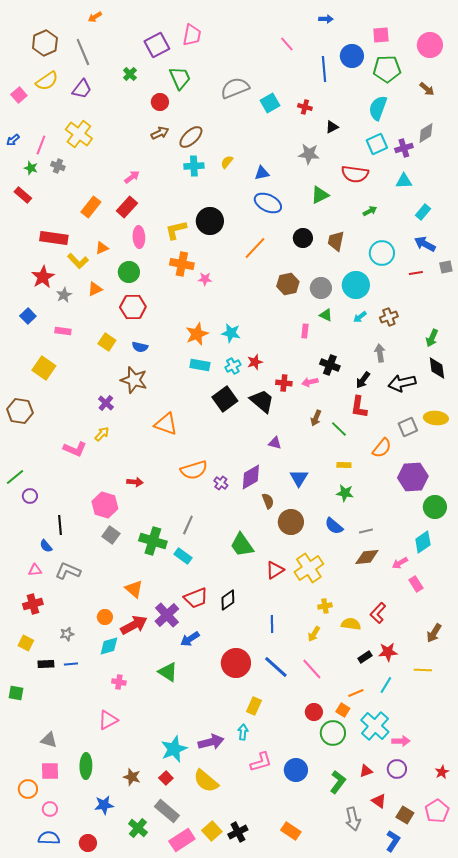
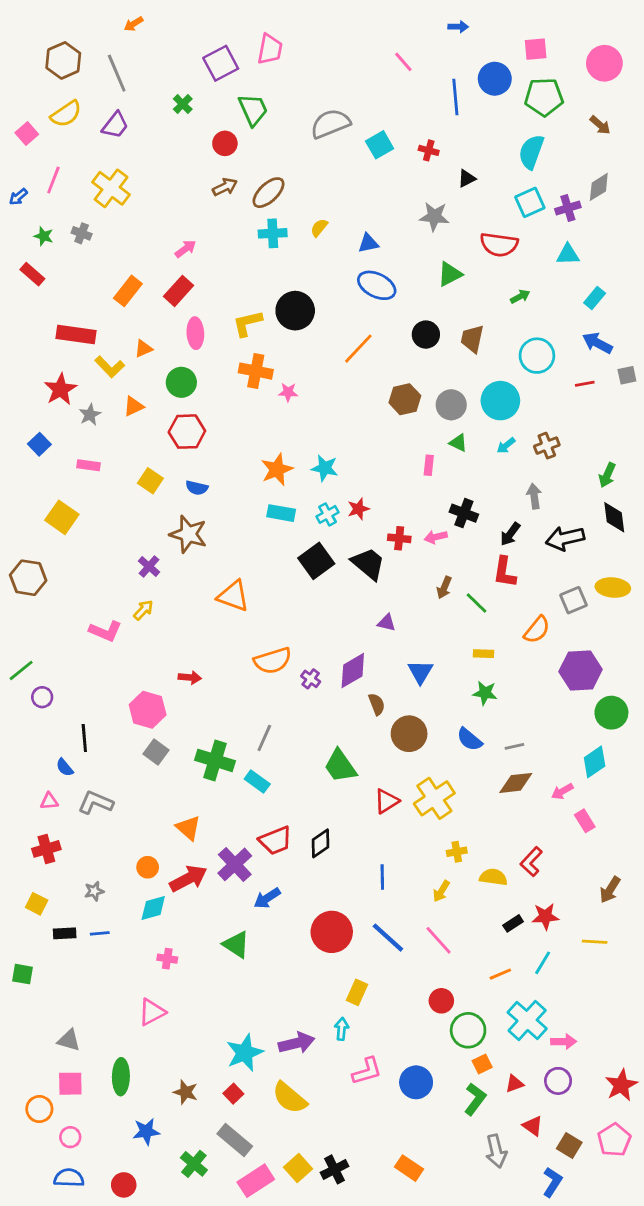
pink line: (41, 145) -> (53, 180), moved
orange square: (343, 710) -> (482, 1064), moved, turned 32
red star: (442, 772) -> (621, 1085), size x1.6

